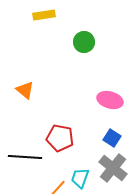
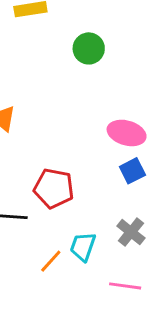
blue square: (112, 138) -> (132, 171), moved, turned 30
gray cross: (113, 168) -> (131, 232), size x0.7

